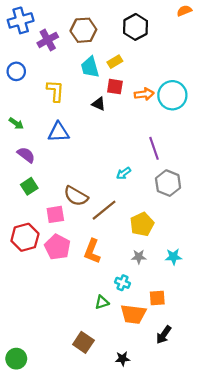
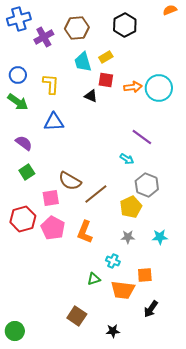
blue circle: (16, 71) -> (18, 75), moved
green arrow: (16, 123) -> (18, 102), moved, size x1.5
purple line: (154, 148) -> (142, 137), turned -35
cyan arrow: (124, 173) -> (127, 159), moved, turned -112
gray hexagon: (168, 183) -> (147, 185), moved

